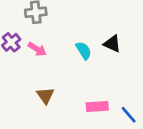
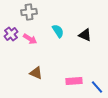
cyan semicircle: (84, 51) -> (58, 31), moved
brown triangle: (45, 96) -> (36, 73), turned -32

